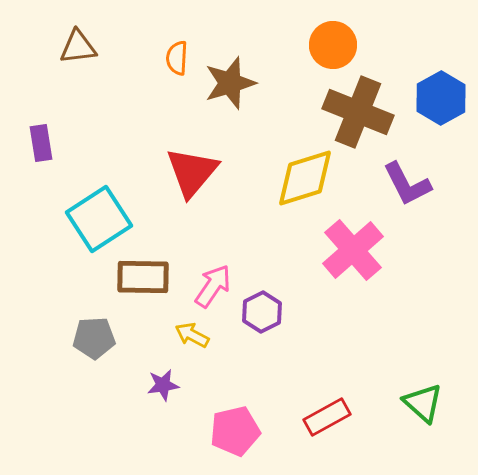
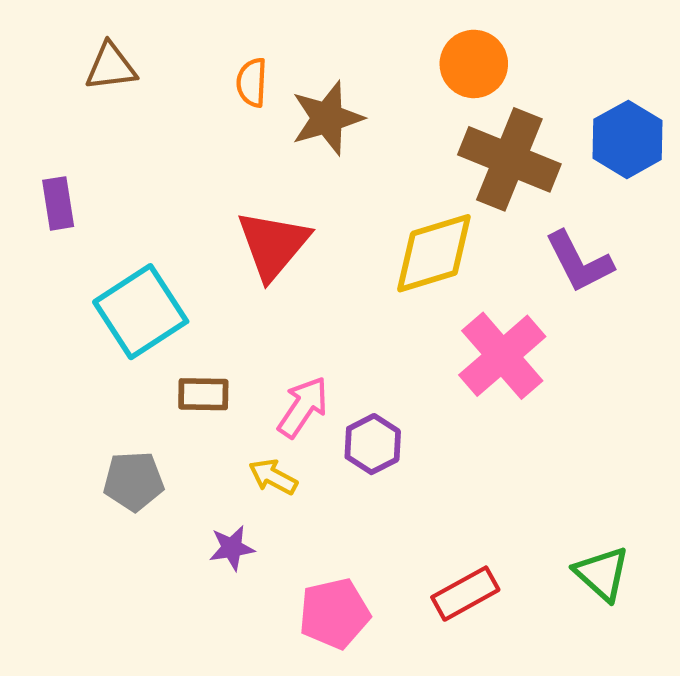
brown rectangle: (143, 277) -> (203, 394), size x0.7

